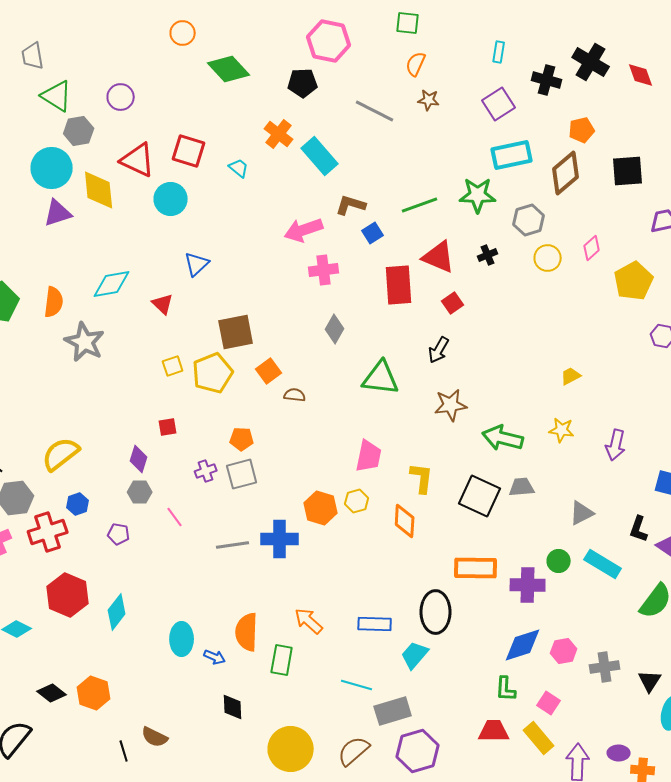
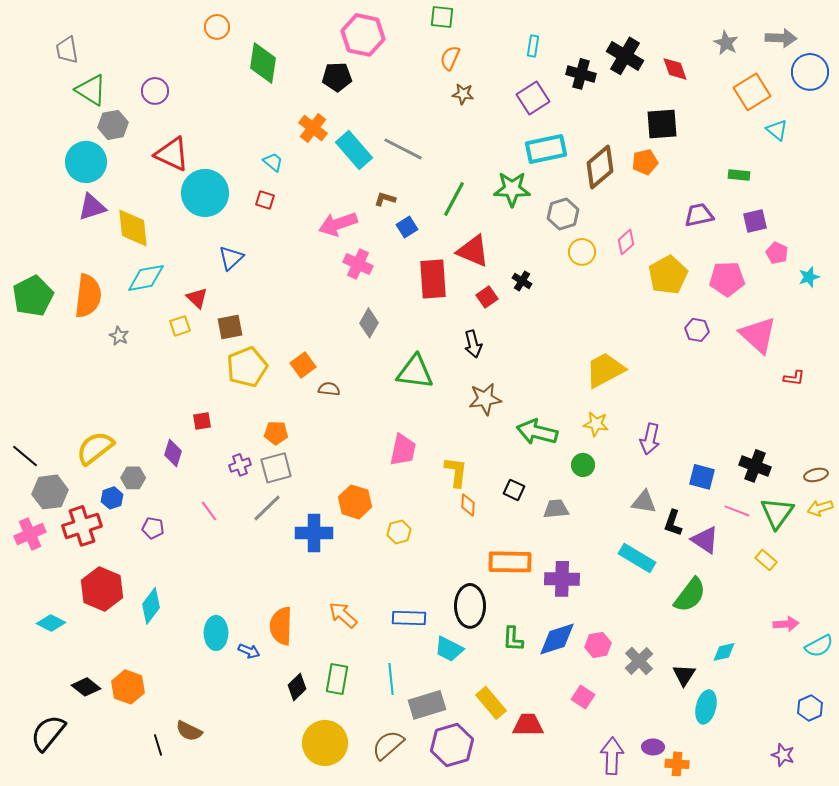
green diamond: (229, 69) -> (263, 63), turned 51
gray line: (375, 111) -> (403, 149), moved
orange pentagon: (582, 130) -> (645, 162), moved
red square: (189, 151) -> (265, 200), moved, size x0.6
black square: (628, 171) -> (662, 124), moved
yellow diamond: (99, 190) -> (133, 228), moved
cyan circle: (171, 199) -> (205, 193), size x1.4
brown L-shape: (351, 205) -> (385, 199), size x0.7
green line: (420, 205) -> (454, 199), turned -42
black cross: (488, 255) -> (522, 281), moved, turned -36
pink cross: (324, 270) -> (358, 264), turned 32
orange semicircle: (54, 302) -> (88, 296), size x1.4
brown square: (236, 332) -> (230, 327), moved, size x0.7
gray star: (85, 342) -> (119, 336), size x0.5
black arrow: (439, 350) -> (473, 344), turned -44
yellow square: (173, 366) -> (180, 326), moved
yellow trapezoid: (571, 376) -> (605, 370), size x2.0
gray trapezoid: (522, 487) -> (556, 509), moved
gray hexagon: (140, 492) -> (133, 478), moved
black square: (480, 496) -> (514, 490), size x0.5
yellow hexagon: (357, 501) -> (399, 532), moved
gray triangle: (582, 513) -> (644, 502), moved, turned 36
orange diamond: (405, 521) -> (468, 505), moved, size x0.7
gray line: (233, 545) -> (267, 508), moved, turned -36
green circle: (559, 561) -> (583, 465), moved
cyan trapezoid: (415, 655) -> (449, 649), turned -104
green rectangle: (282, 660) -> (337, 679), moved
gray cross: (605, 667) -> (639, 661), turned -36
cyan line: (357, 685) -> (391, 679), turned 68
green L-shape: (506, 689) -> (513, 639), moved
black diamond: (233, 707) -> (297, 687), moved, turned 48
yellow rectangle: (539, 738) -> (491, 703), moved

